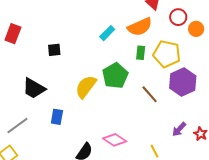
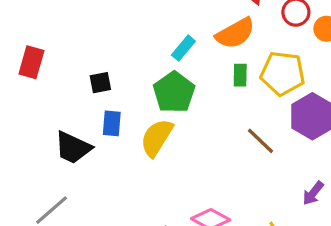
green pentagon: (115, 76) -> (174, 92), moved
blue rectangle: (57, 117) -> (112, 123), moved

